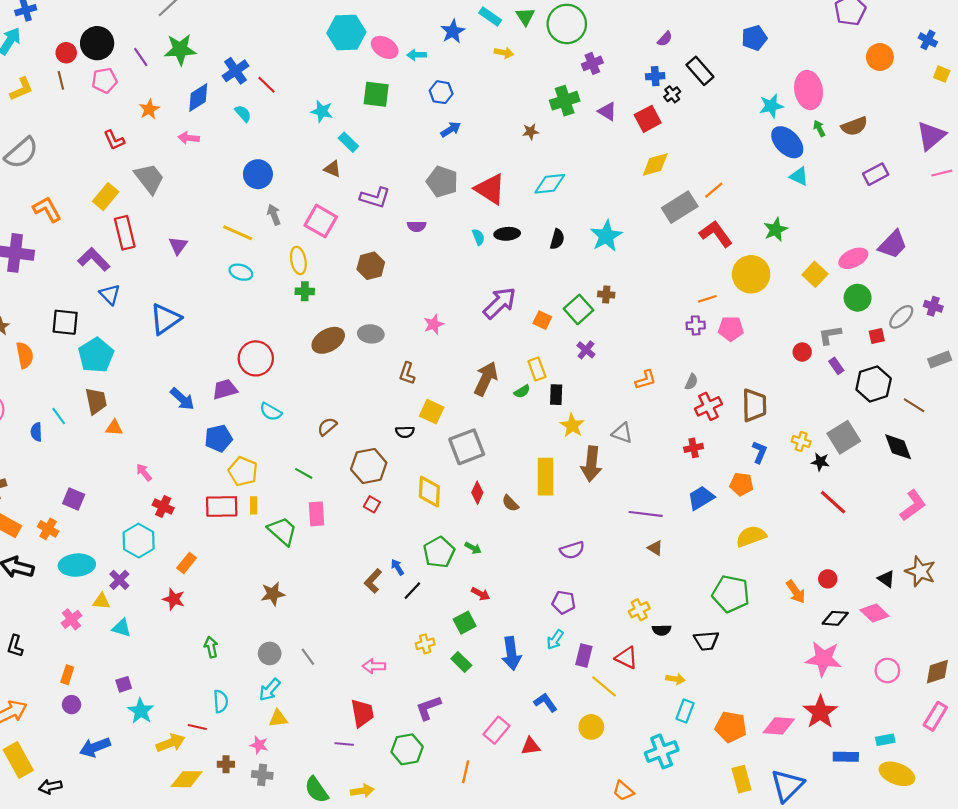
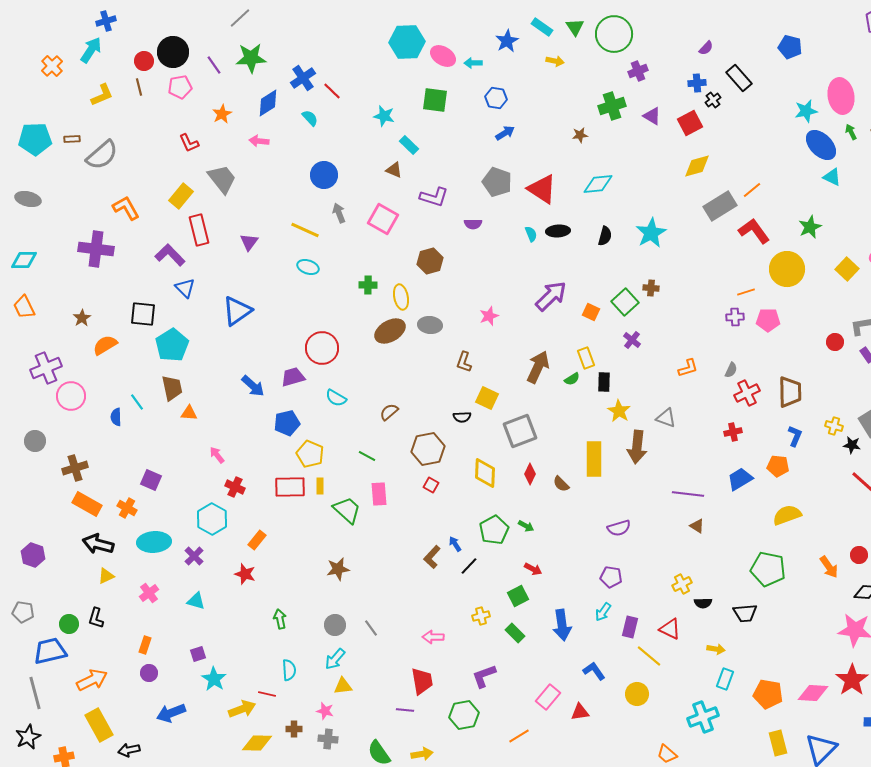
blue pentagon: (754, 38) -> (790, 47), turned 30
yellow ellipse: (298, 260) -> (401, 297), moved
orange semicircle: (25, 355) -> (105, 345), turned -110
yellow triangle: (101, 601) -> (106, 576), moved, turned -30
orange line: (466, 772) -> (519, 736), turned 45

